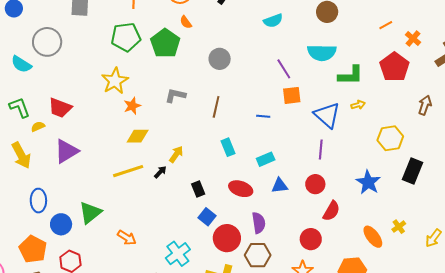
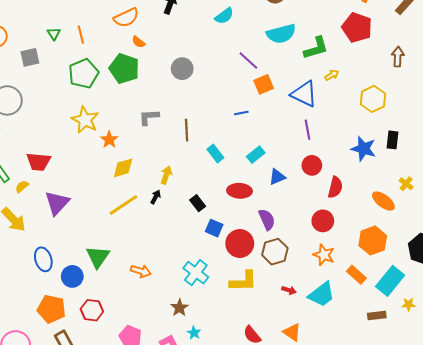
brown line: (216, 107) -> (187, 130), moved
black rectangle: (413, 171) -> (392, 140), moved, size x0.7

